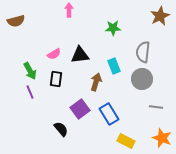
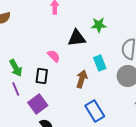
pink semicircle: (54, 54) -> (54, 56), moved, turned -104
black triangle: (80, 55) -> (77, 38), moved
purple square: (80, 109) -> (38, 104), moved

